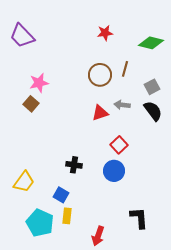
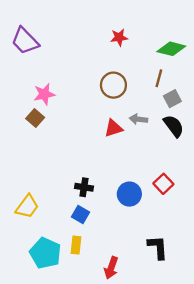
brown line: (125, 69) -> (159, 78), moved
red square: (119, 145) -> (163, 184), moved
blue square: (61, 195) -> (81, 214), moved

